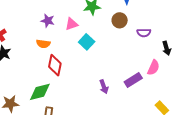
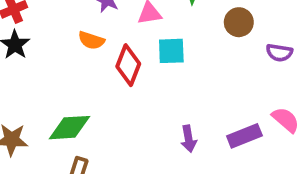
cyan square: (87, 42) -> (171, 51), turned 35
red diamond: (55, 65) -> (128, 65), moved
pink semicircle: (153, 68) -> (286, 120), turned -84

